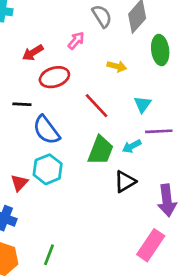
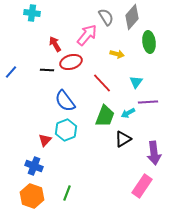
pink arrow: (76, 41) -> (87, 35), size x1.6
red arrow: (33, 53) -> (55, 44), turned 91
black line: (22, 104) -> (47, 70), moved

